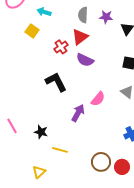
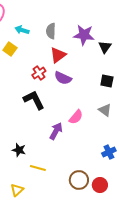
gray semicircle: (83, 15) -> (51, 31), moved
purple star: (106, 17) -> (84, 35), size x1.5
red cross: (61, 47) -> (39, 73), moved

